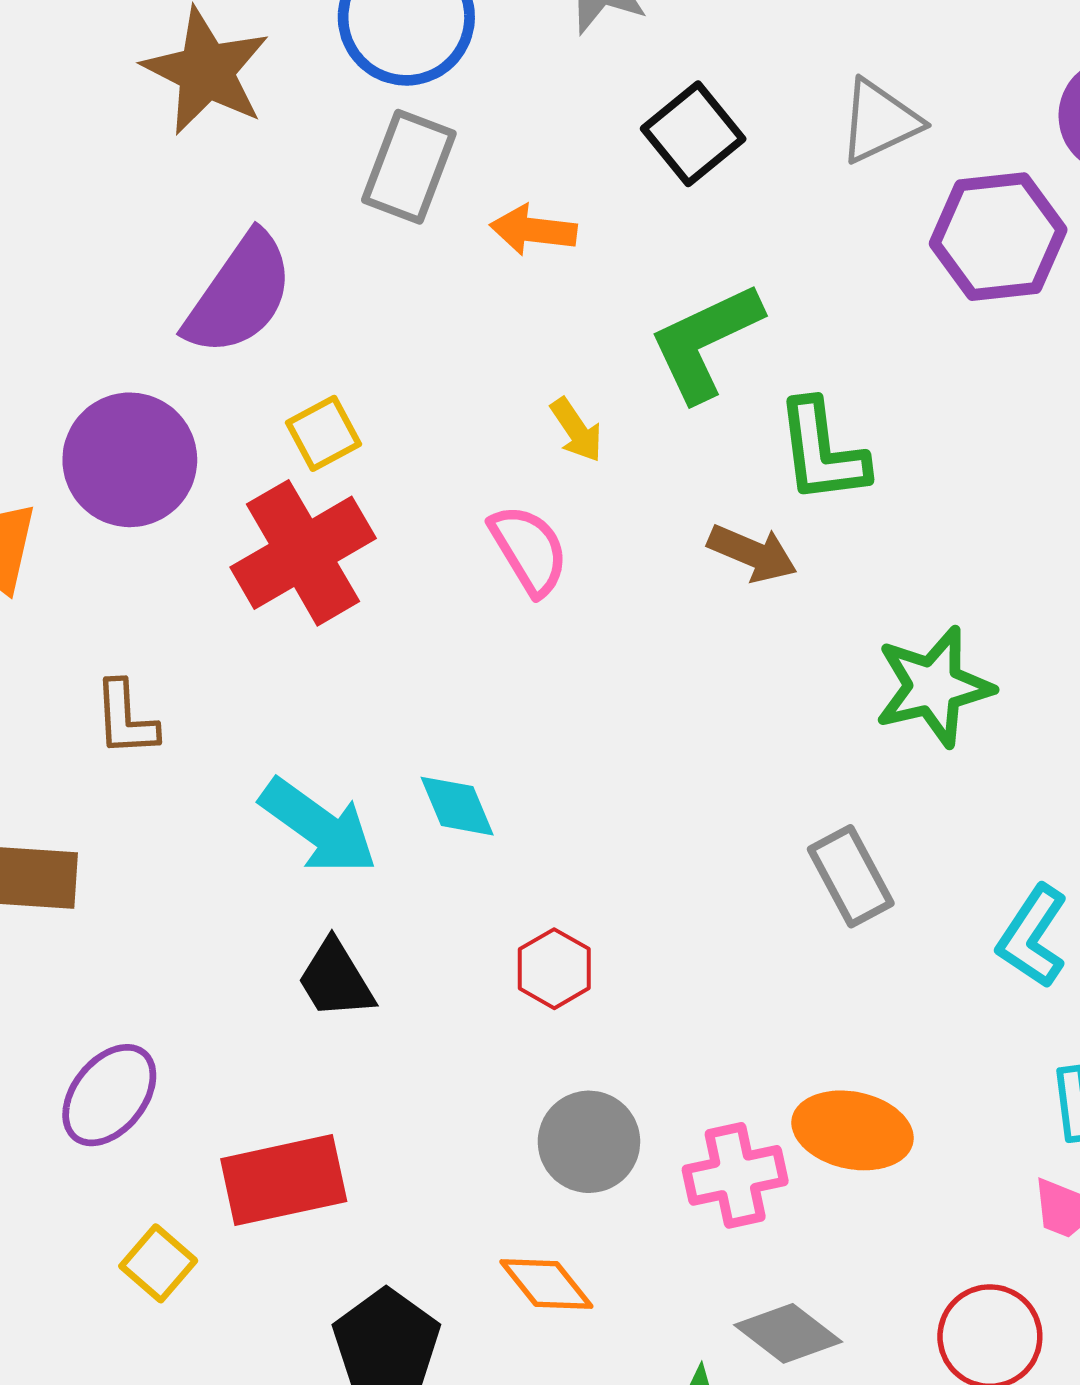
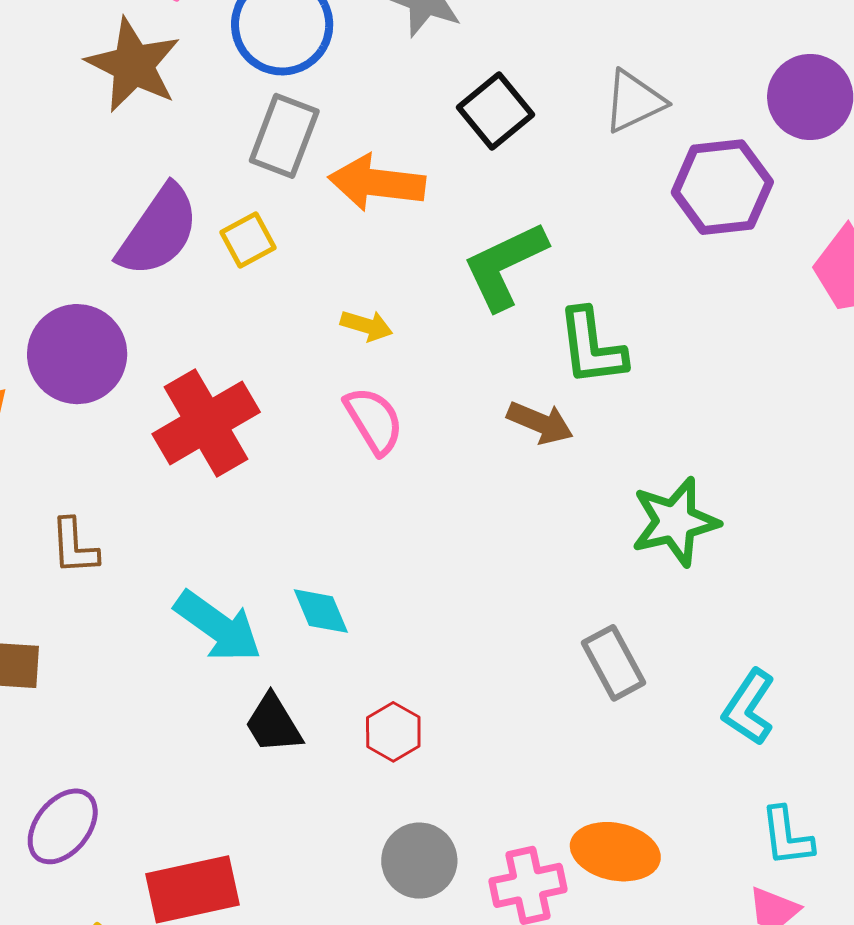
orange arrow: (533, 230) -> (377, 183), size x1.5
yellow arrow: (576, 430) -> (367, 326), moved, turned -39
yellow square: (323, 433) -> (248, 240), moved
black trapezoid: (336, 979) -> (273, 724), moved

